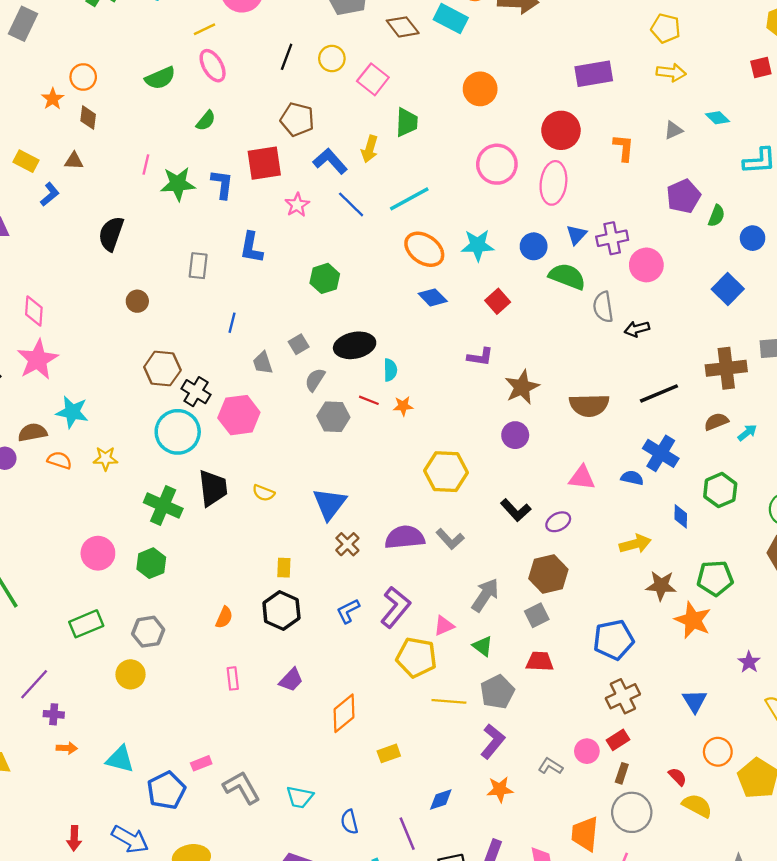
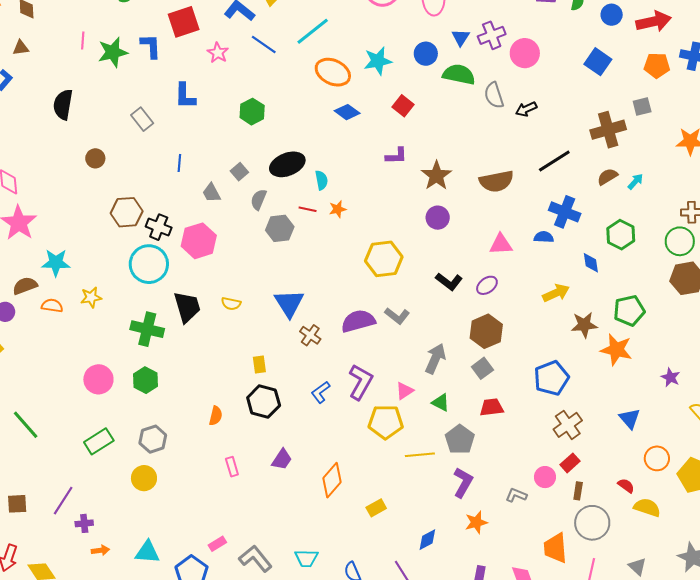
gray rectangle: (198, 266) -> (142, 119), turned -35

